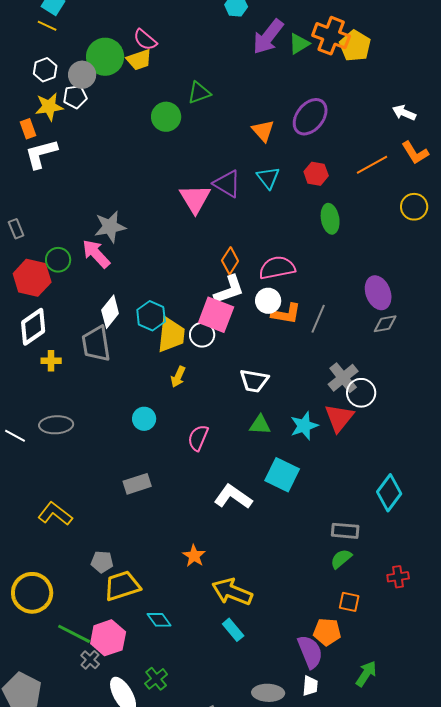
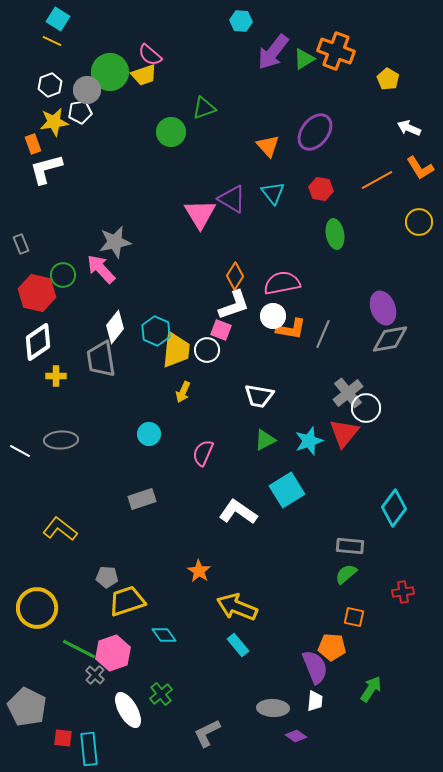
yellow pentagon: (355, 46) -> (388, 79), moved, size x0.7
pink square: (216, 315) -> (221, 330), size x0.6
gray diamond: (385, 324) -> (390, 339), size x1.5
green triangle: (260, 425) -> (265, 440), turned -30
cyan square: (282, 475) -> (287, 490), turned 32

